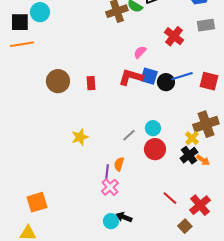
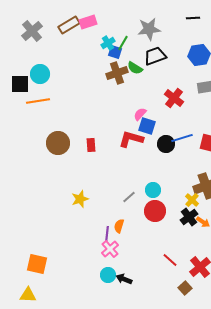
orange line: (22, 44) -> (38, 101), moved
blue square: (149, 76) -> (147, 126), moved
orange square: (37, 202) -> (37, 264), turned 30
cyan circle: (111, 221) -> (108, 275), moved

